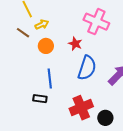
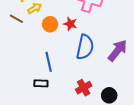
orange circle: (46, 46) -> (50, 24), moved
red cross: (81, 108) -> (84, 88), size x0.7

